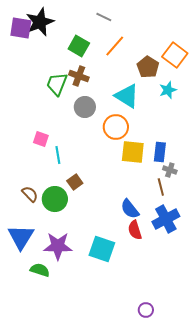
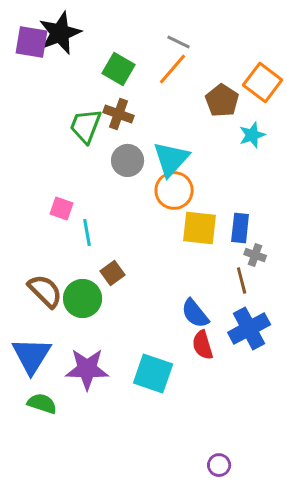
gray line: (104, 17) -> (179, 42), moved
cyan triangle: (127, 96) -> (171, 159), moved, turned 40
brown semicircle: (30, 194) -> (45, 291), size x1.4
green semicircle: (40, 270) -> (42, 404), moved

